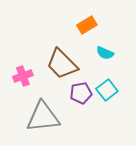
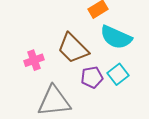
cyan semicircle: (105, 53) -> (116, 37), size x1.8

